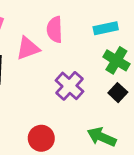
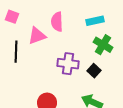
purple cross: (69, 86) -> (68, 64), turned -35
black square: (118, 93) -> (94, 71), moved

